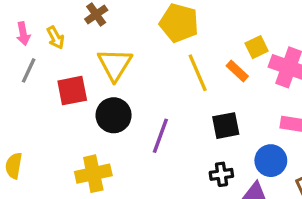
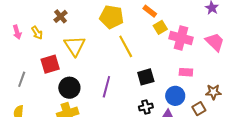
gray line: (29, 70) -> (22, 79), moved
orange rectangle: (237, 71) -> (150, 11), moved
black circle: (114, 115) -> (69, 88), moved

